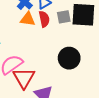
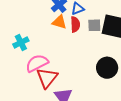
black circle: (69, 58) -> (107, 68), moved

